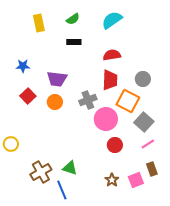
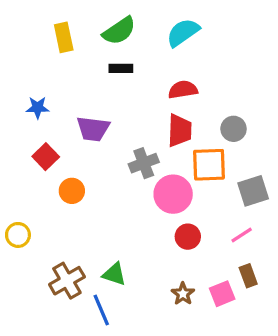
green semicircle: (73, 19) -> (119, 31), size x1.5
orange square: (128, 101) -> (209, 165), turned -30
orange circle: (55, 102) -> (72, 191), moved
gray square: (144, 122) -> (253, 191), moved, turned 30

